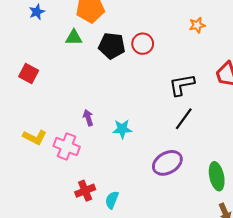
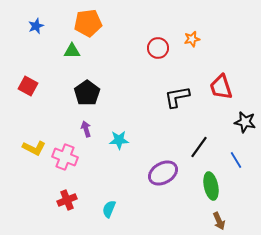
red circle: (143, 44) -> (158, 48), moved
black pentagon: (112, 46) -> (87, 93), moved, turned 30
black line: (184, 119) -> (199, 147), moved
red cross: (85, 191) -> (67, 200), moved

